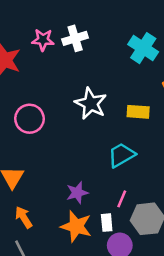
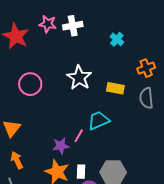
cyan cross: (143, 48) -> (117, 39), moved, size x0.6
pink line: (122, 199) -> (79, 136), moved

